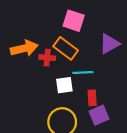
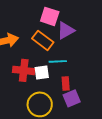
purple triangle: (109, 44) -> (66, 30), moved
red cross: (47, 58) -> (24, 70), moved, size x1.5

